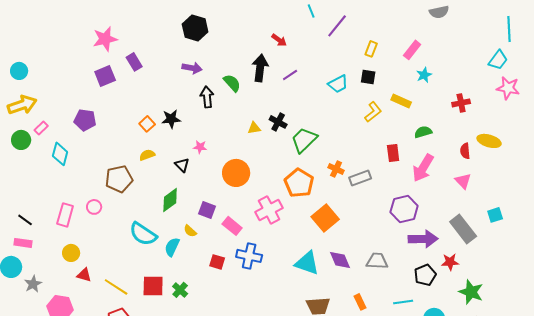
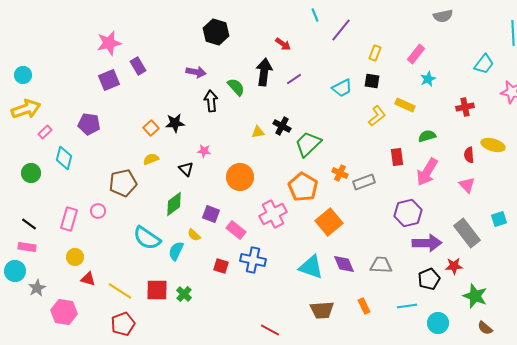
black hexagon: (195, 28) -> (216, 32), moved
cyan trapezoid: (498, 60) -> (484, 64), moved
green circle: (21, 140) -> (31, 173), moved

